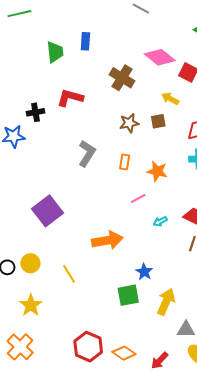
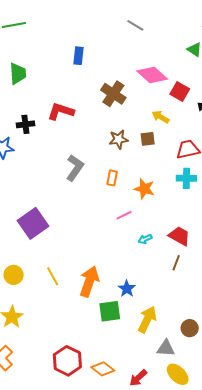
green trapezoid: (55, 52) -> (18, 74), moved
orange arrow: (107, 240) -> (89, 281), moved, turned -64
yellow line: (69, 274) -> (53, 276), moved

